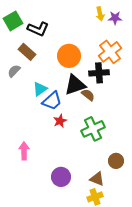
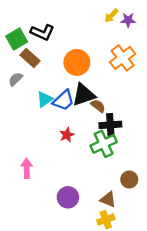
yellow arrow: (100, 14) -> (111, 16), turned 56
green square: (13, 21) -> (17, 39), moved
black cross: (99, 73) -> (110, 125), moved
blue trapezoid: (52, 101) -> (63, 100), moved

